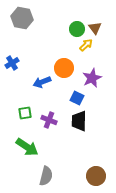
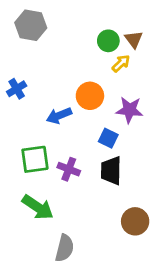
purple star: (92, 78) -> (129, 110), turned 30
green square: (25, 113) -> (35, 159), size x1.5
brown circle: (96, 176) -> (135, 221), moved

